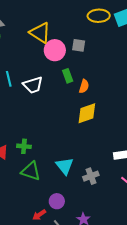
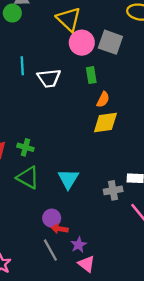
gray square: (79, 45) -> (110, 42), size x1.5
orange semicircle: (84, 86) -> (103, 99), moved
gray cross: (91, 176) -> (113, 190), moved
red arrow: (39, 215) -> (60, 229), moved, turned 32

